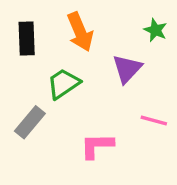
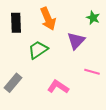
gray rectangle: (30, 122) -> (13, 83), moved
pink L-shape: (97, 146) -> (58, 87), turned 35

